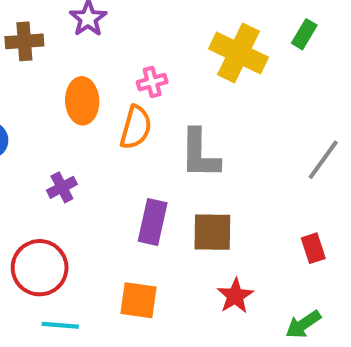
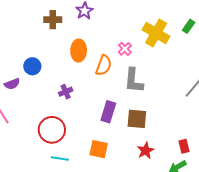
pink cross: (152, 82) -> (125, 49), moved, turned -32
red rectangle: (313, 248) -> (184, 146), moved

